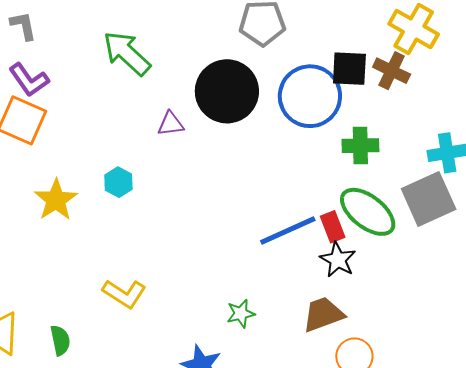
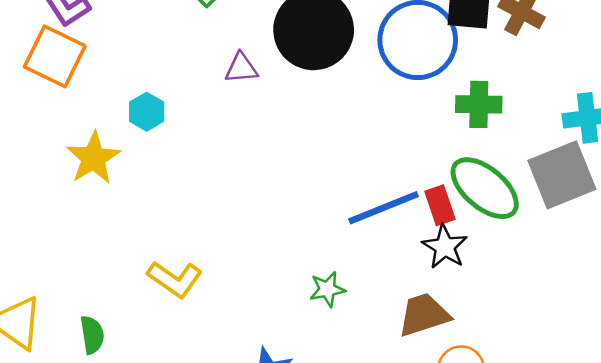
cyan hexagon: (118, 182) -> (147, 112), moved
green star: (241, 314) -> (327, 289), moved

